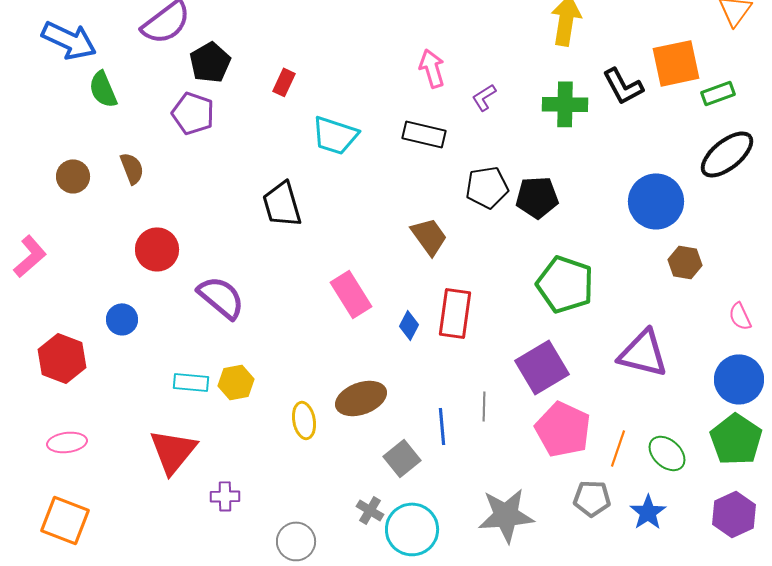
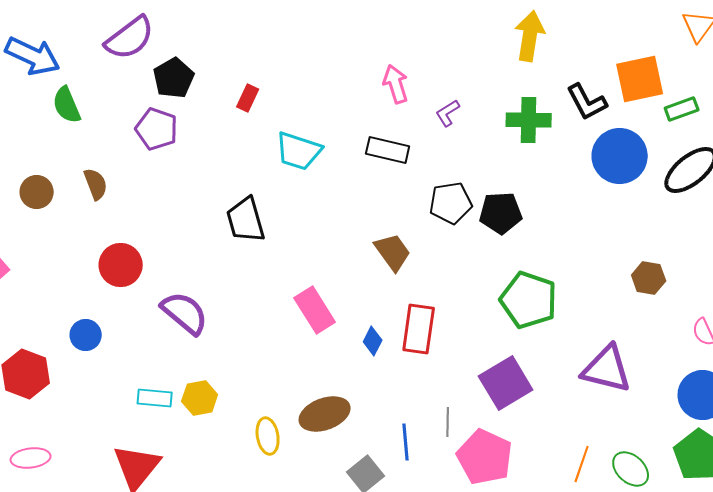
blue circle: (656, 201) -> (620, 156), moved
pink pentagon: (563, 429) -> (485, 457), moved

